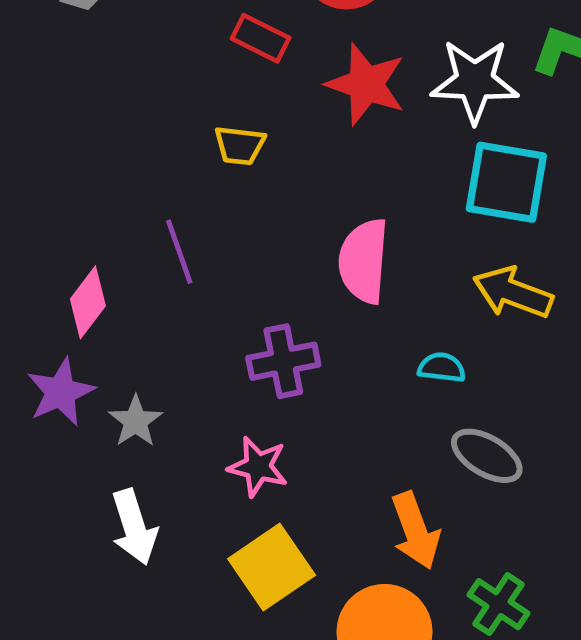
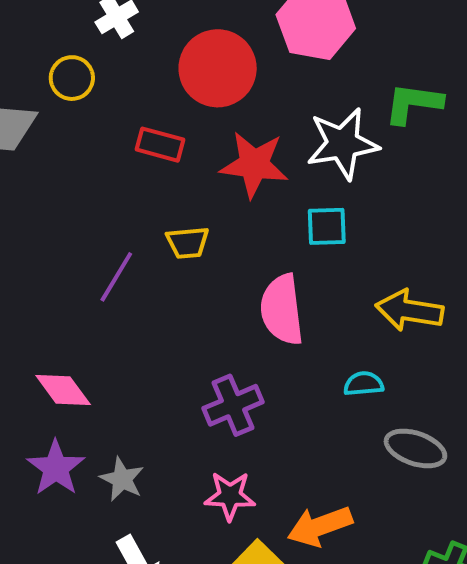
yellow trapezoid: (240, 145) -> (188, 243), moved
cyan square: (506, 182) -> (327, 226), moved, size x0.6
purple line: (179, 252) -> (116, 277), moved, turned 62
pink diamond: (88, 302) -> (63, 390), turned -62
orange arrow: (415, 531) -> (320, 526), moved, turned 102

